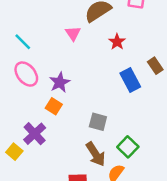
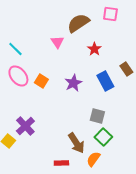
purple star: (60, 82) -> (73, 83), moved
orange square: (54, 106) -> (41, 81), moved
gray square: (98, 122) -> (97, 116), moved

